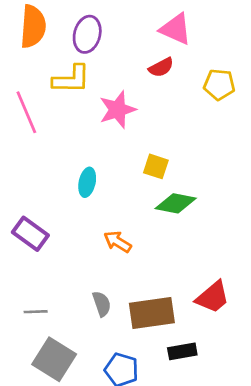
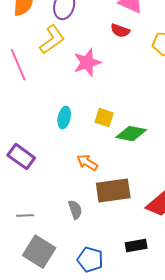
red semicircle: (161, 67) -> (120, 31), turned 48
yellow L-shape: (71, 79) -> (52, 40), turned -36
yellow square: (156, 166) -> (104, 118), moved
brown rectangle: (152, 313) -> (113, 191), moved

